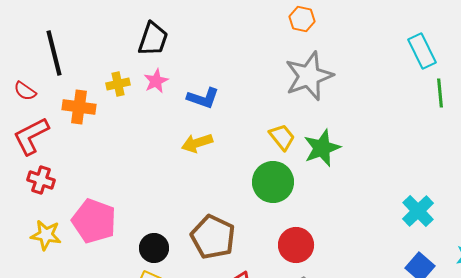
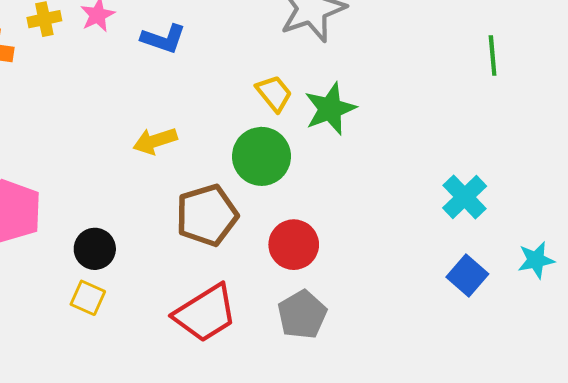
green line: (440, 93) -> (493, 56), moved
yellow arrow: (197, 143) -> (155, 141), moved
brown pentagon: (213, 237) -> (207, 215), moved, turned 30

